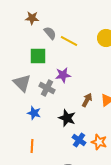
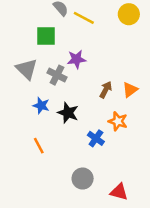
black star: (67, 118) -> (68, 113), moved
orange star: (99, 142) -> (118, 121), moved
orange line: (32, 146) -> (39, 146), turned -32

